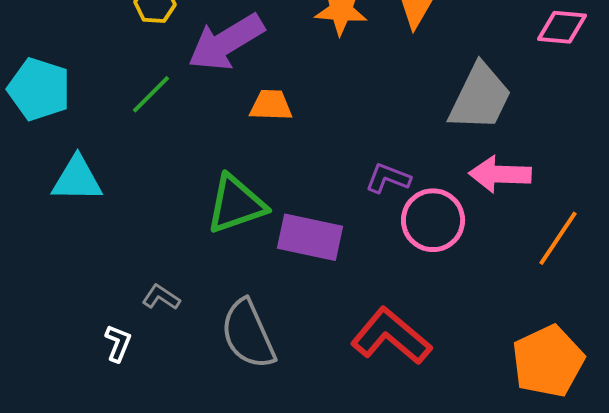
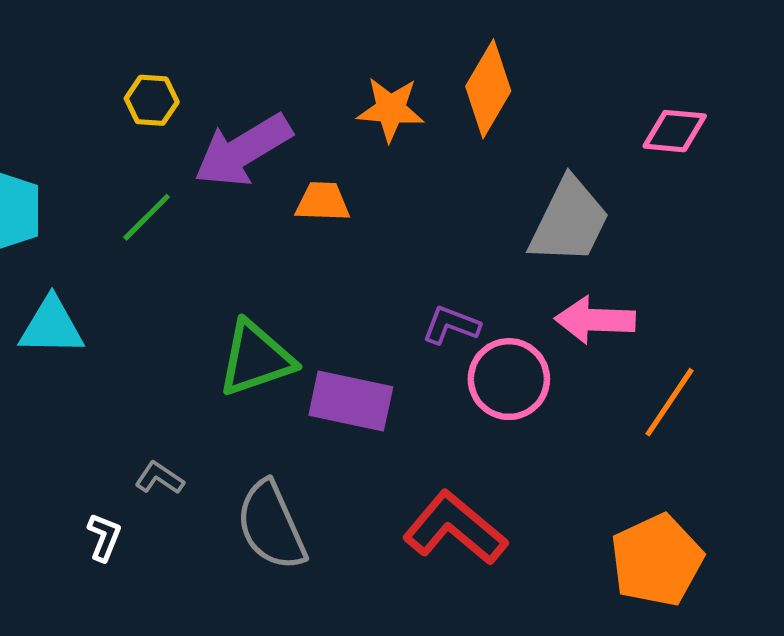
orange trapezoid: (271, 105) -> (323, 202), moved

